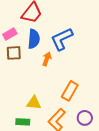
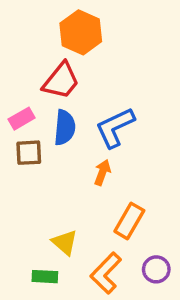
orange arrow: (47, 59) -> (102, 172), moved
yellow triangle: (34, 103) -> (65, 242), turned 35

